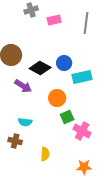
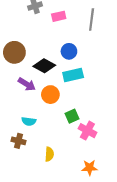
blue circle: (64, 63) -> (69, 51), moved
cyan rectangle: (82, 77) -> (73, 75), moved
orange circle: (57, 98) -> (50, 95), moved

